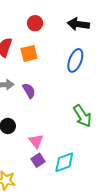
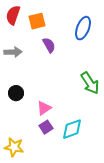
purple semicircle: (29, 91) -> (49, 45), moved
pink triangle: (36, 141) -> (44, 108), turned 35

